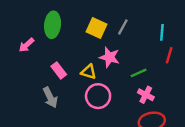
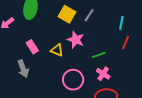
pink circle: (98, 96) -> (73, 80), moved

